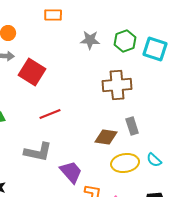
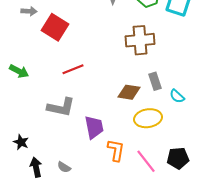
cyan semicircle: (154, 160) -> (177, 96), moved
purple trapezoid: (71, 172) -> (94, 127), turned 30

